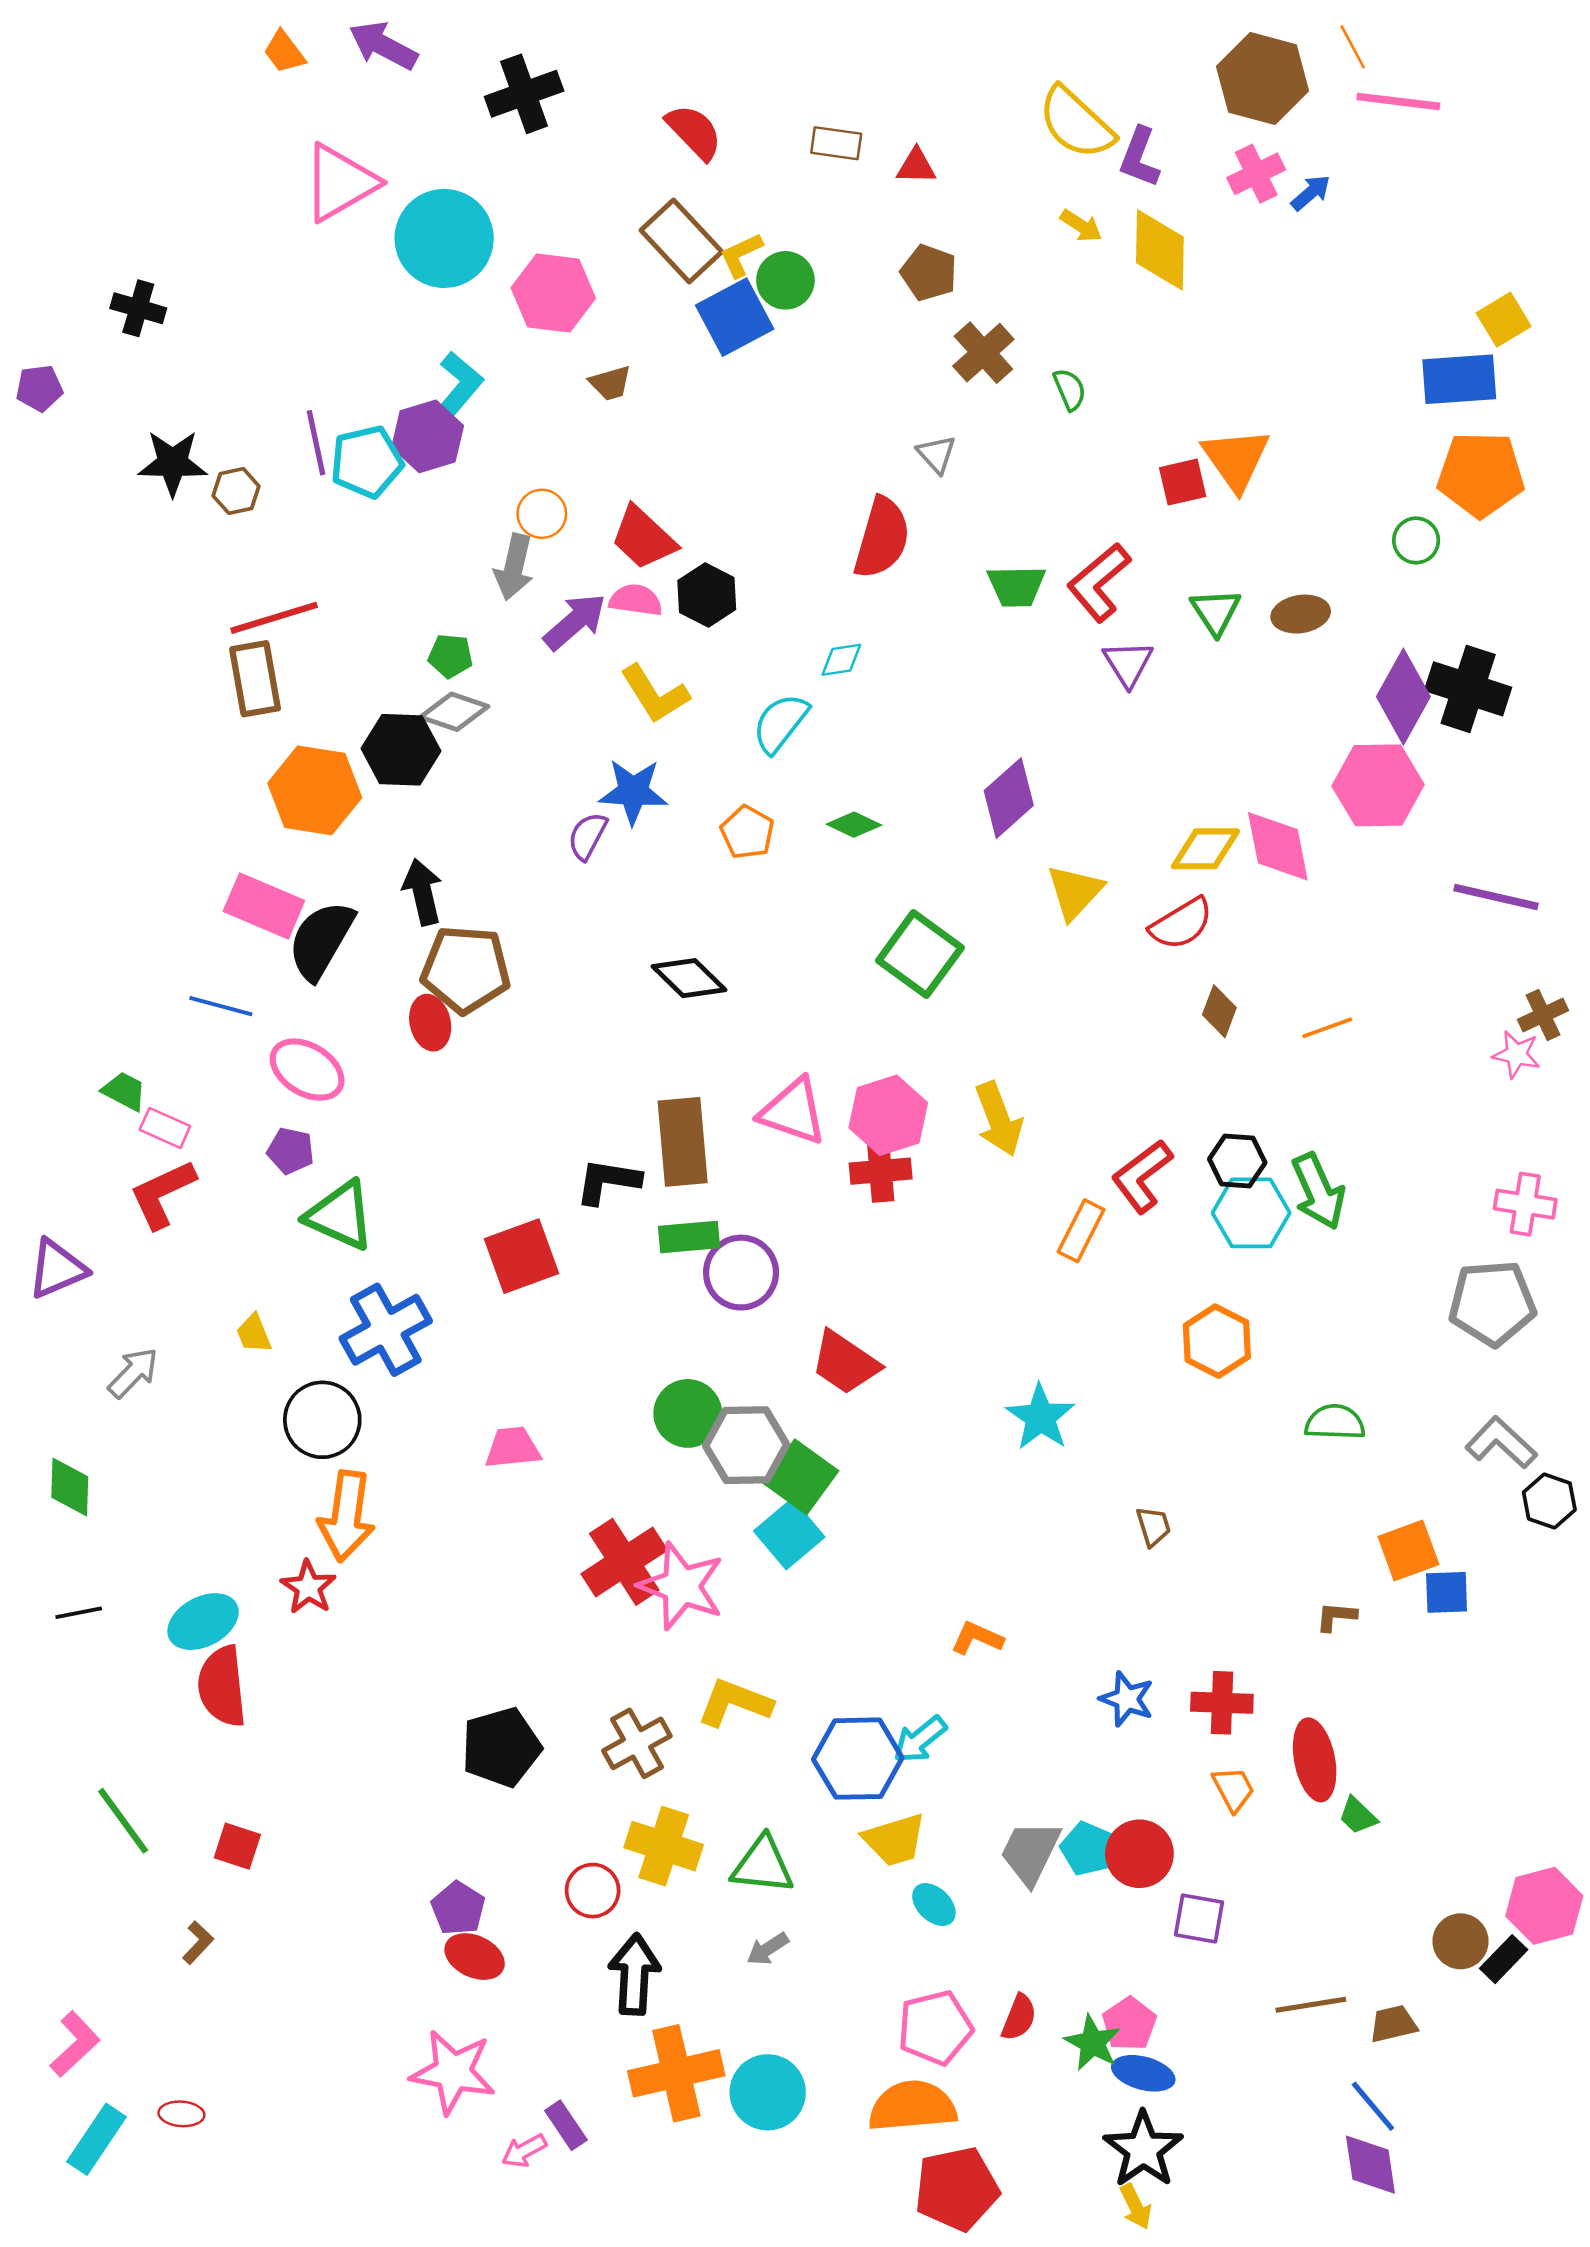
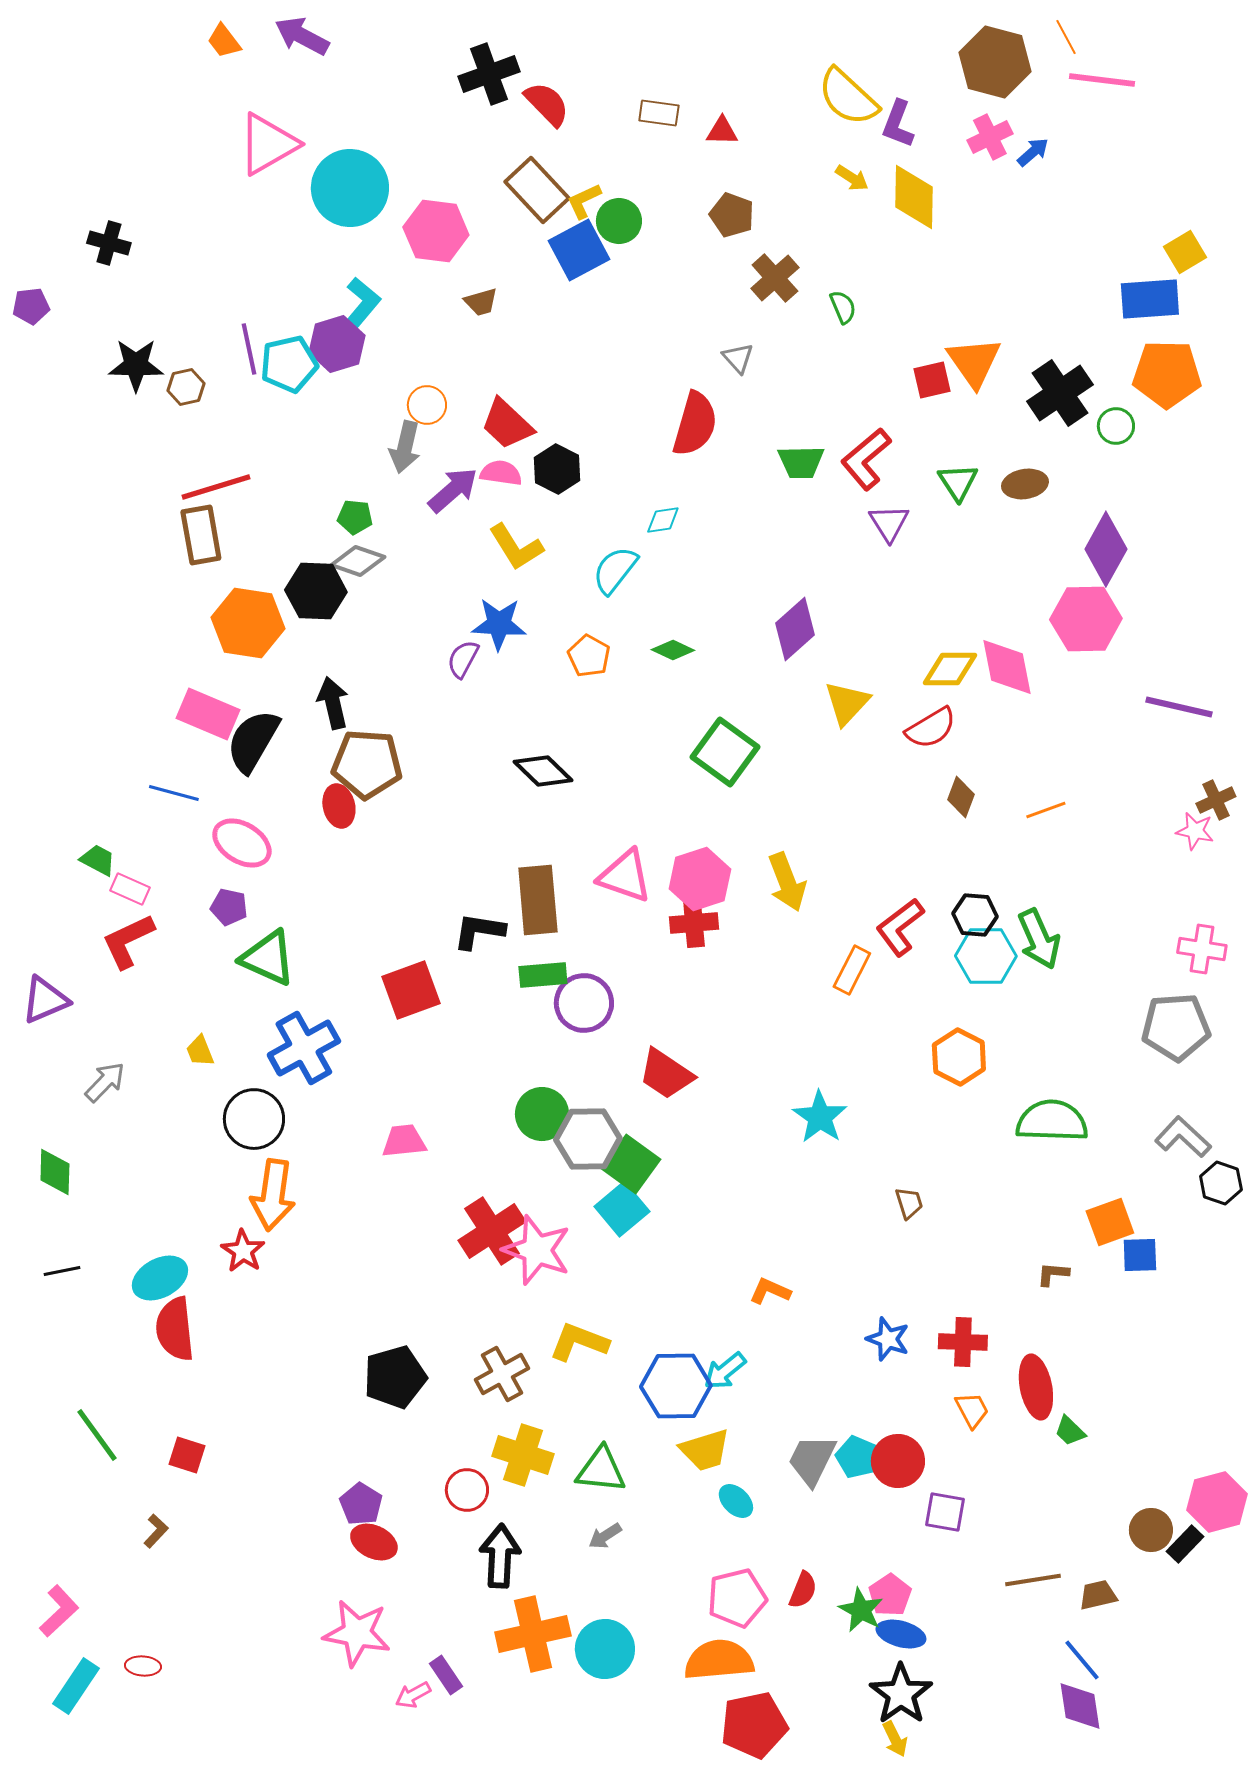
black cross: (524, 94) -> (489, 74), moved
black cross: (1468, 689) -> (1060, 393), moved, turned 38
green semicircle: (1335, 1422) -> (1052, 1121), size x1.5

